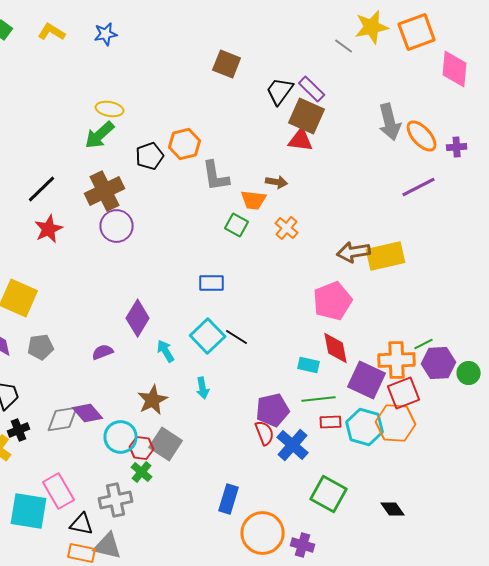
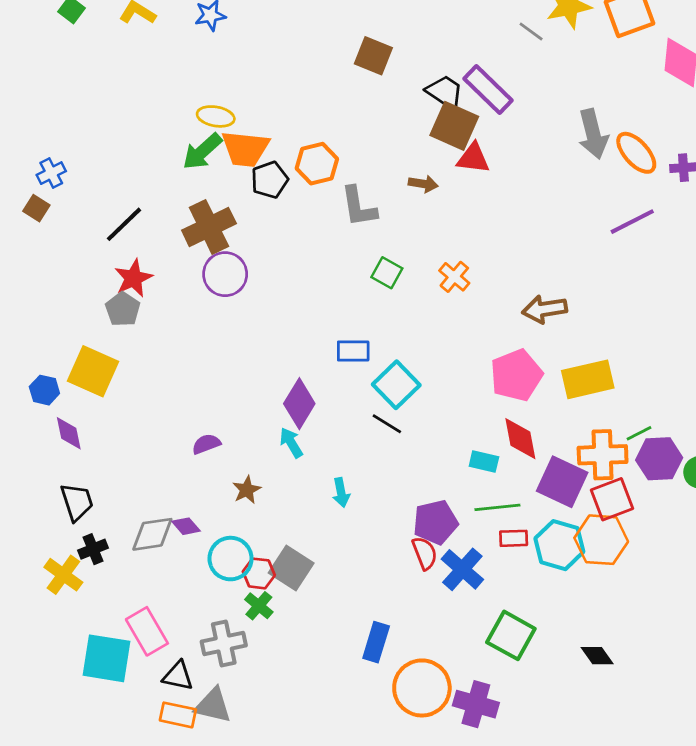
purple rectangle: (312, 89) -> (488, 89), size x1.4
black trapezoid: (280, 91) -> (445, 92), turned 88
brown square: (307, 116) -> (454, 126), moved
brown arrow: (277, 182) -> (423, 184), moved
orange trapezoid: (254, 200) -> (245, 149), moved, size x1.4
yellow rectangle: (386, 256) -> (588, 379), moved
purple diamond: (138, 318) -> (299, 404), moved
cyan square: (208, 336) -> (396, 385), moved
gray pentagon: (41, 347) -> (123, 309), moved, turned -30
brown star: (153, 400) -> (247, 490), moved, size x0.7
purple diamond: (88, 413) -> (186, 526), size x0.7
purple cross: (303, 545) -> (476, 704), size x1.4

